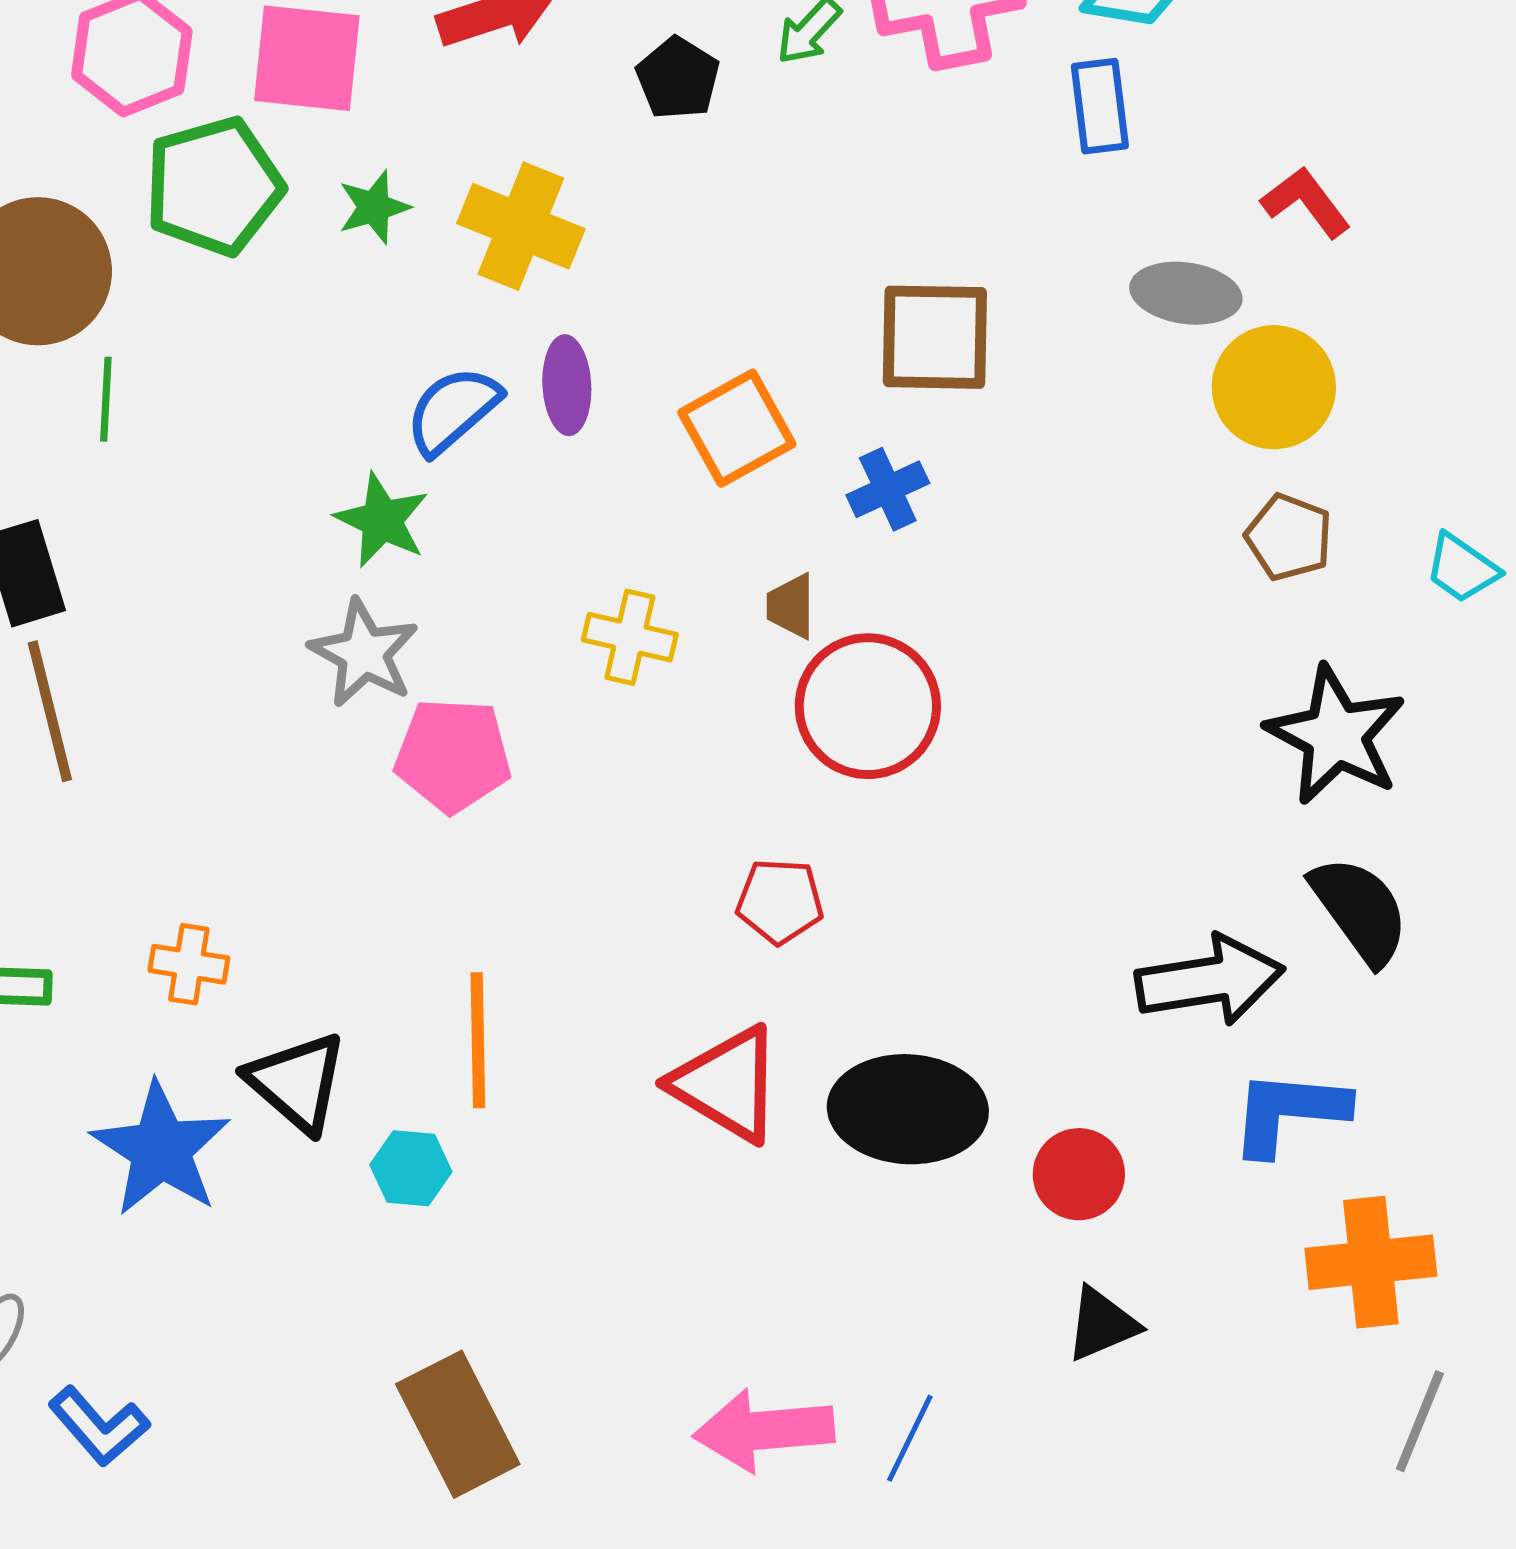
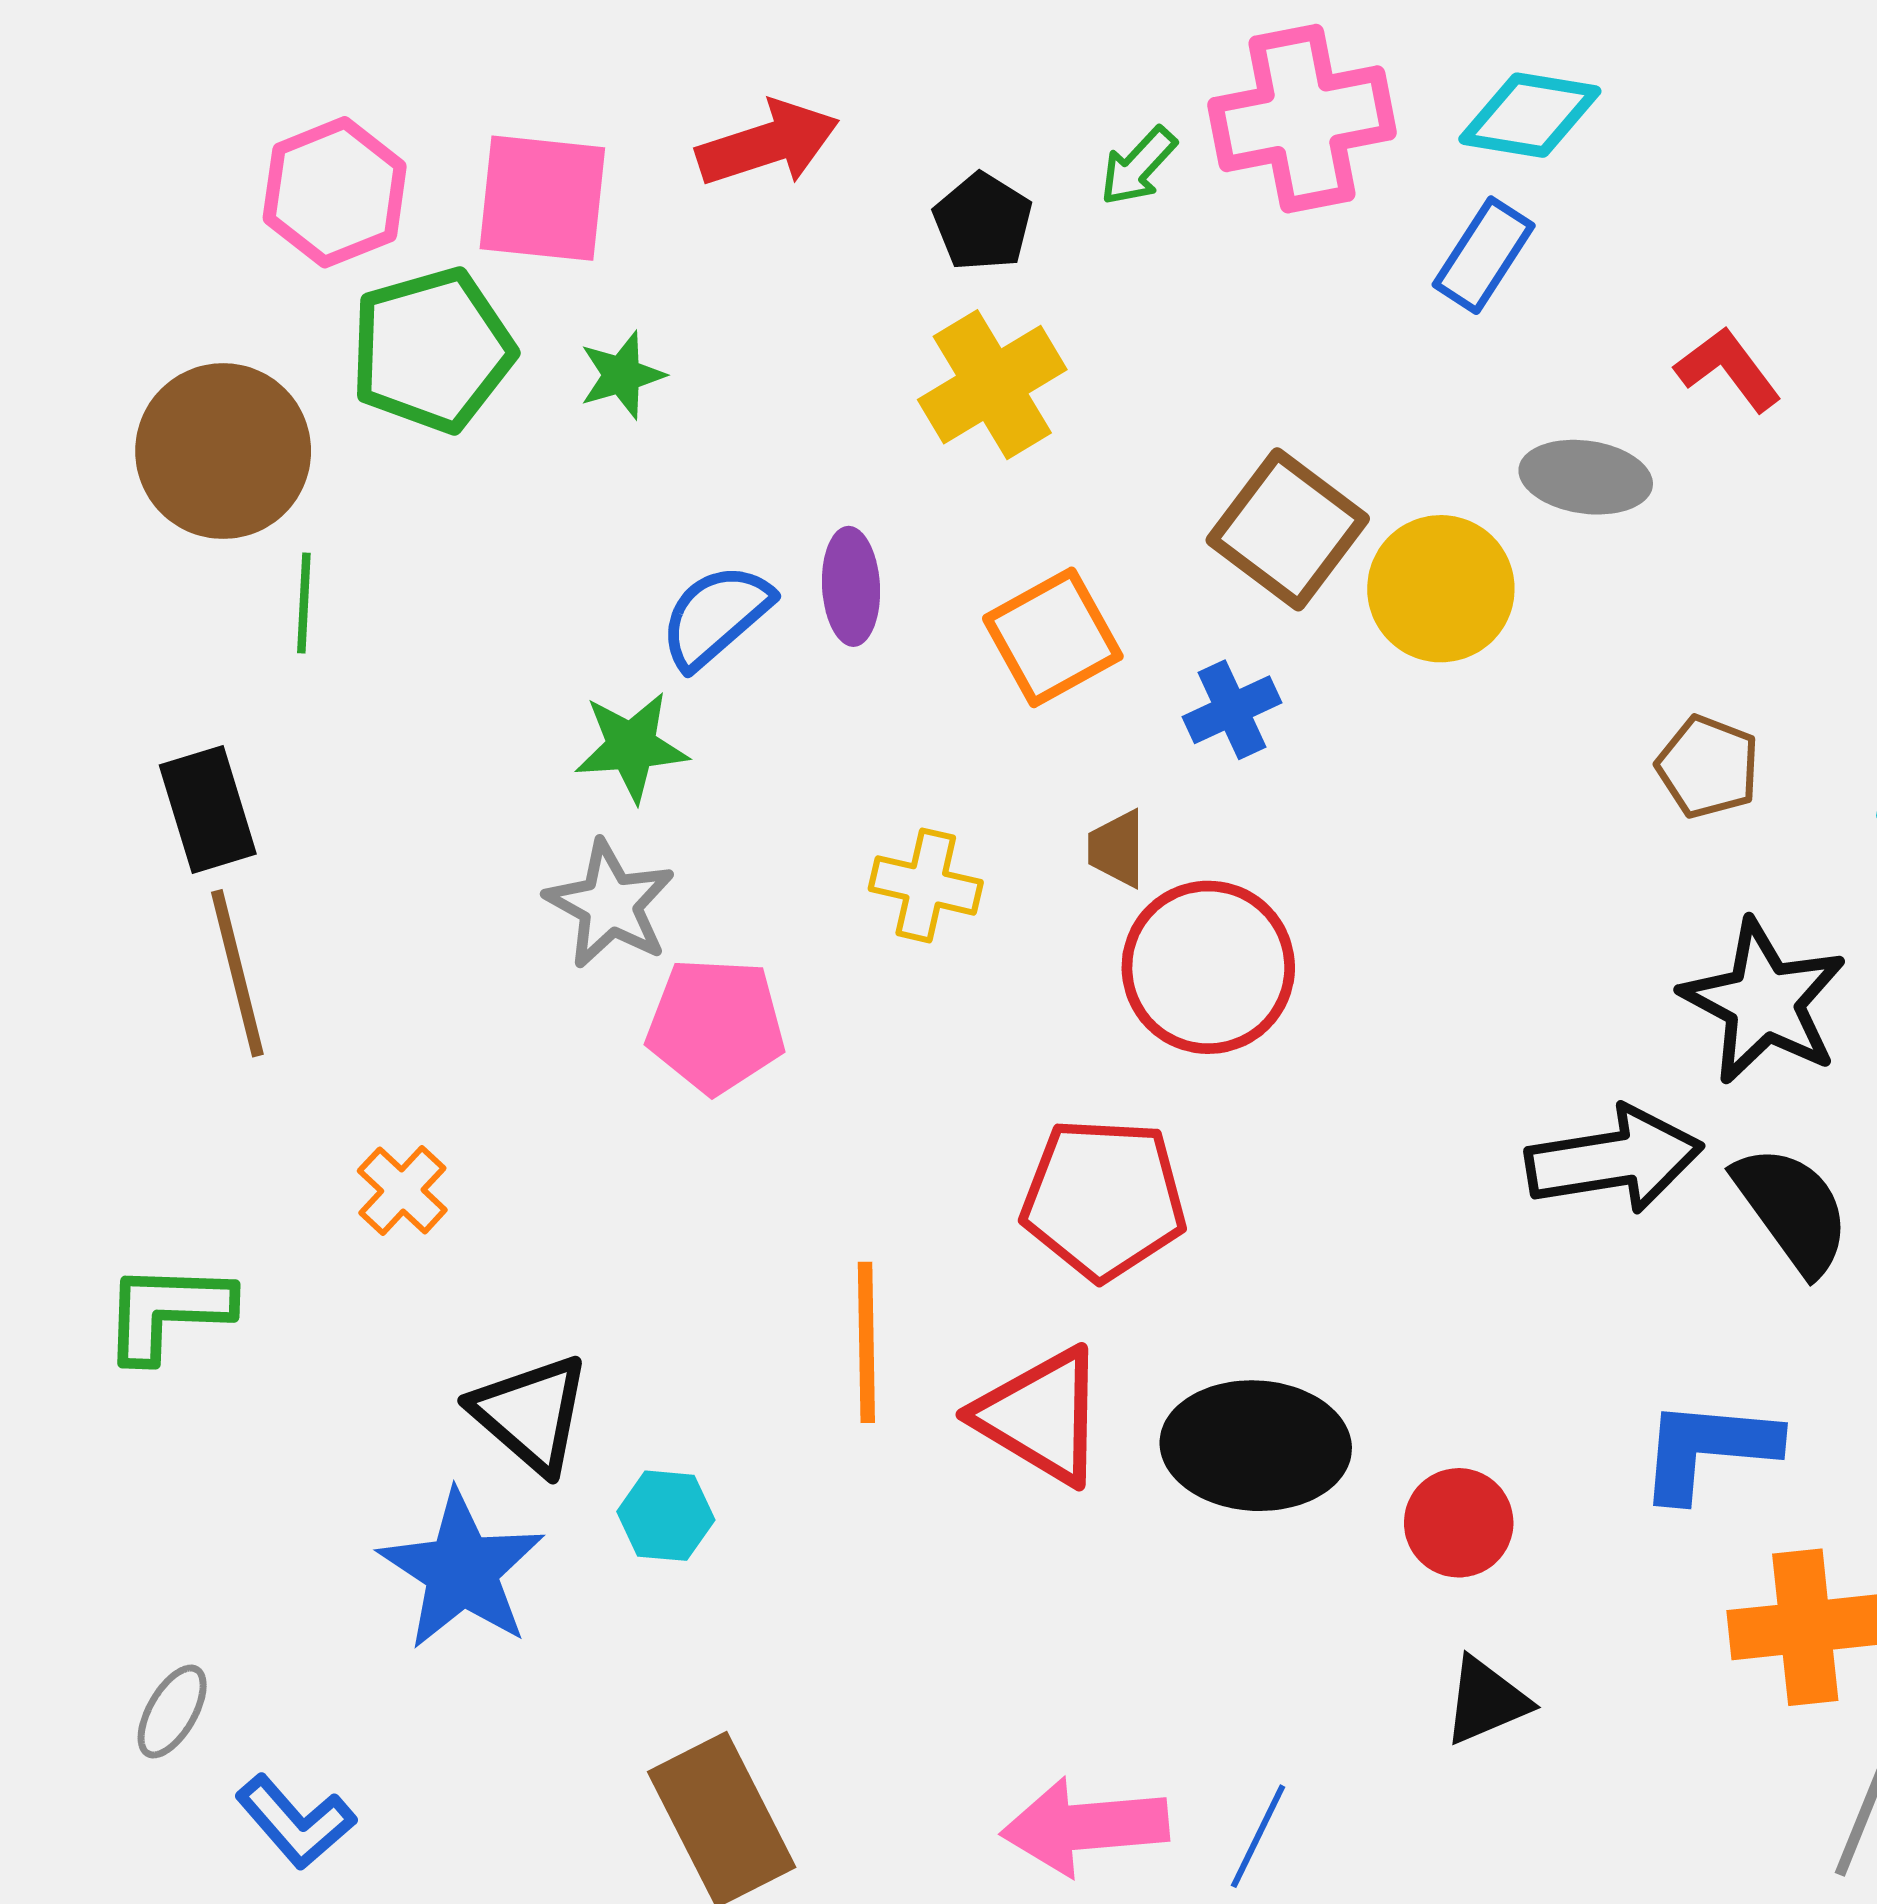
blue rectangle: (1100, 106) -> (1484, 255), turned 40
yellow cross: (521, 226) -> (992, 385), moved, turned 37
brown square: (935, 337) -> (1288, 529), turned 36
yellow circle: (1274, 387) -> (1441, 589), moved
green star: (382, 520) -> (631, 747), turned -30
red pentagon: (780, 901) -> (1104, 1199), size x1.6
orange cross: (189, 964) -> (402, 1190), moved, turned 34
black arrow: (1210, 980) -> (1614, 1160), moved
orange line: (478, 1040) -> (866, 1342), moved
blue star: (161, 1149) -> (462, 1570), moved

